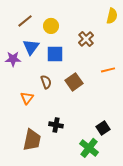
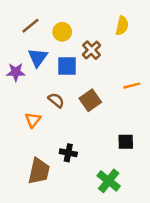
yellow semicircle: (112, 16) -> (122, 26), moved
brown cross: (86, 39) -> (92, 50), moved
brown semicircle: (46, 82) -> (56, 100), turned -32
black square: (103, 128) -> (126, 142), moved, turned 32

